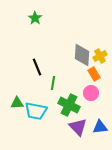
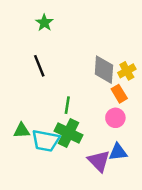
black line: (37, 67) -> (39, 66), moved
green cross: (69, 105) -> (68, 133), moved
blue triangle: (100, 127) -> (118, 152), moved

